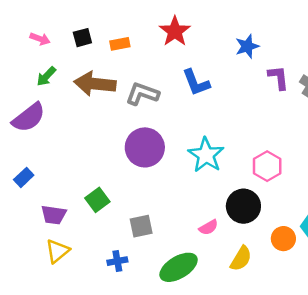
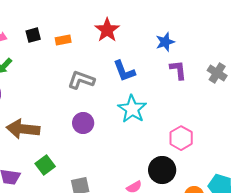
purple L-shape: (278, 78) -> (178, 70), moved
brown arrow: (95, 84) -> (23, 129), moved
purple circle: (145, 147) -> (83, 123), size x0.7
cyan star: (206, 155) -> (132, 109), moved

